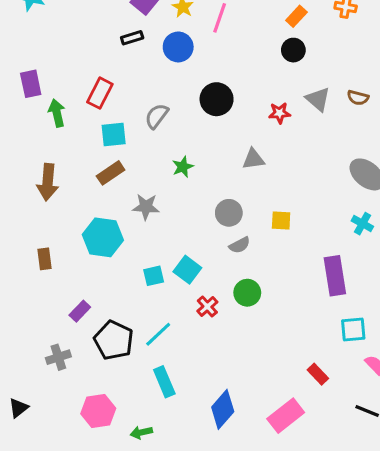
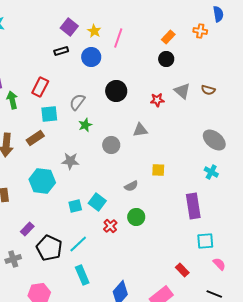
green star: (183, 167) -> (85, 125), moved
brown rectangle: (111, 173) -> (35, 138), moved
gray circle: (229, 213) -> (111, 145), moved

